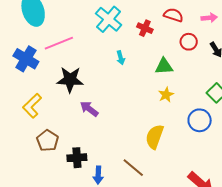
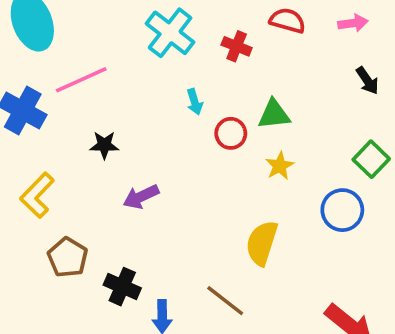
red circle: (189, 42) -> (231, 133), moved
black star: (70, 80) -> (104, 145), size x0.6
purple arrow: (89, 109) -> (141, 197), turned -60
black cross: (77, 158) -> (122, 287), turned 30

